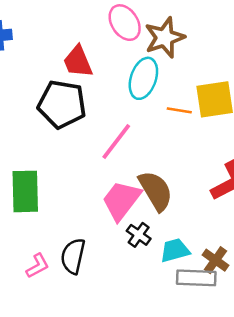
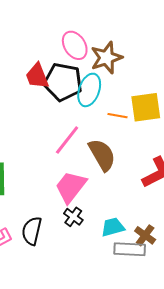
black pentagon: (62, 104) -> (63, 82), moved
brown semicircle: (156, 191) -> (102, 155), moved
black cross: (139, 235) -> (73, 217), moved

